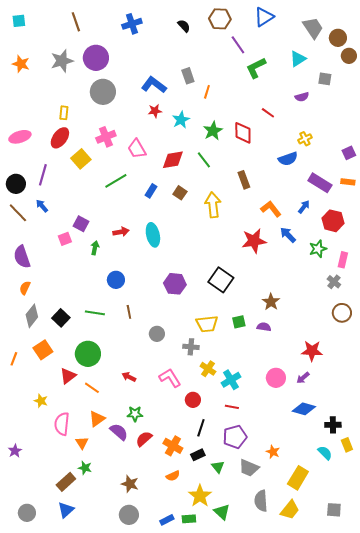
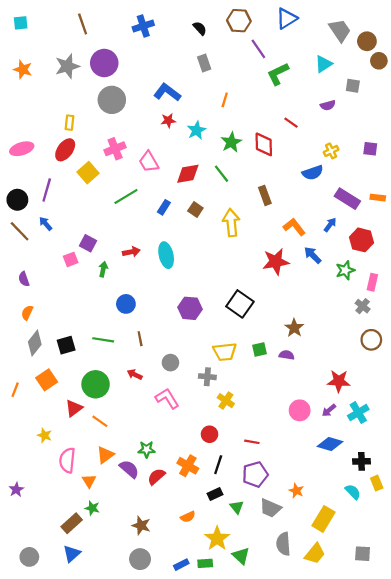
gray rectangle: (188, 76) -> (204, 63), moved
purple square: (349, 153) -> (370, 149), moved, turned 32
purple semicircle: (22, 257) -> (24, 279), size x0.6
black square: (61, 318) -> (66, 345), turned 30
red arrow: (129, 377) -> (135, 375), moved
pink L-shape: (170, 378) -> (167, 398), moved
cyan cross: (231, 380) -> (358, 413), moved
orange cross: (173, 446) -> (188, 466), moved

